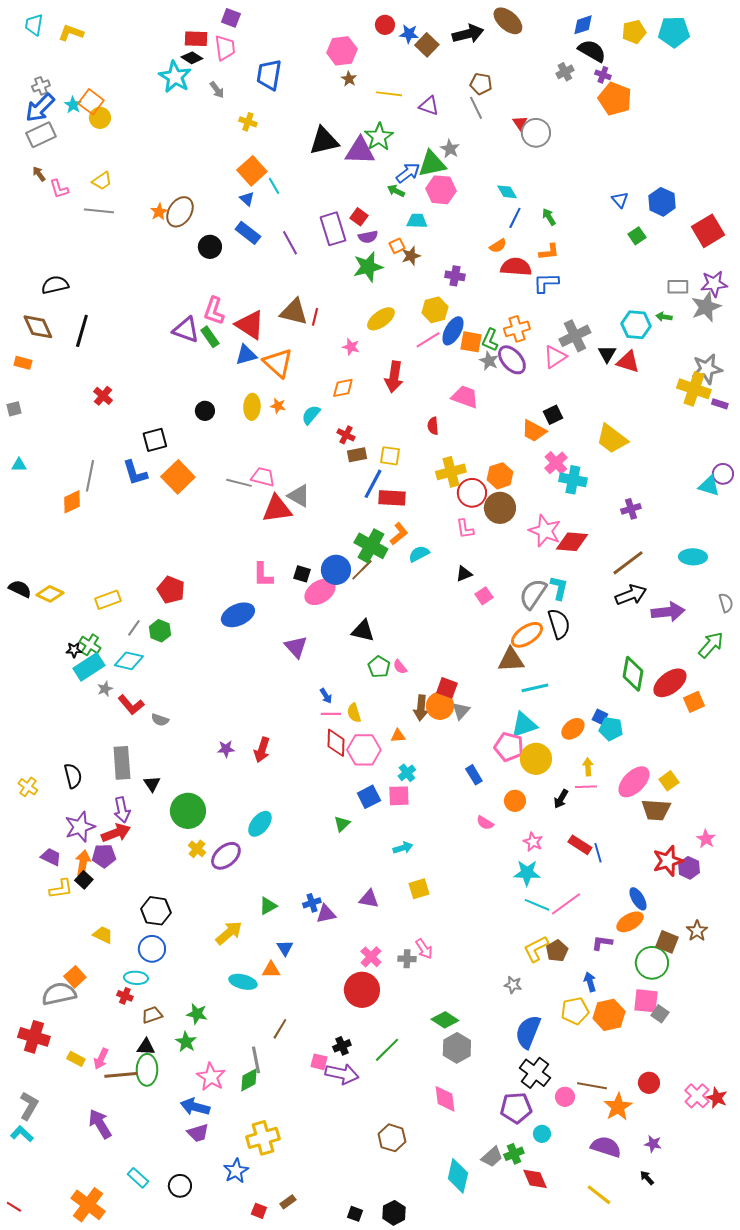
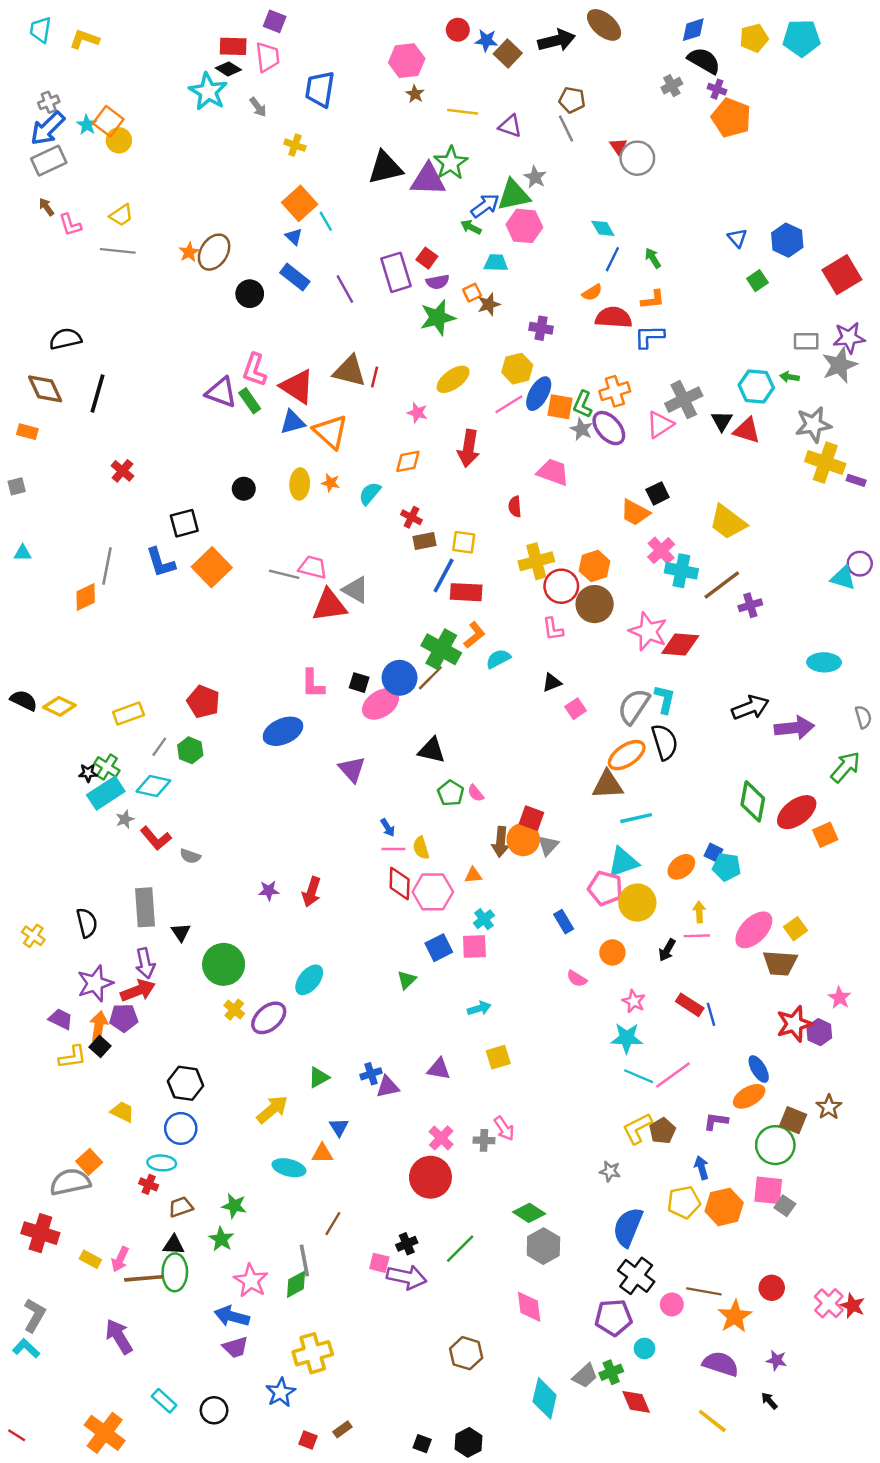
gray star: (707, 369) -> (813, 425), moved
brown line: (628, 563) -> (722, 585), moved

